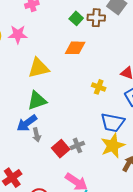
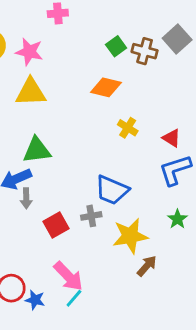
yellow triangle: (39, 68) -> (31, 92), moved
yellow cross: (99, 87) -> (128, 128), moved
blue trapezoid: (113, 122) -> (112, 190), moved
gray cross: (77, 145) -> (91, 216), moved

